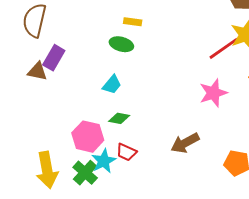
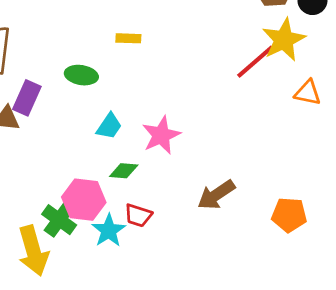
green ellipse: (121, 44) -> (81, 75), moved
pink star: (213, 93) -> (161, 135), moved
green cross: (85, 173) -> (59, 220), moved

